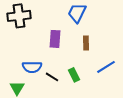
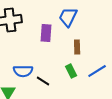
purple rectangle: (55, 39) -> (46, 33), moved
green rectangle: (74, 75) -> (71, 71), moved

